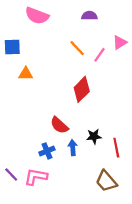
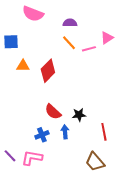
purple semicircle: (89, 16) -> (70, 23), moved
pink line: (100, 55) -> (89, 49), turned 40
red diamond: (82, 89) -> (48, 71), moved
black star: (94, 136) -> (79, 115), moved

